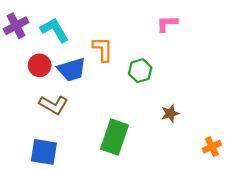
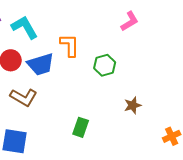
pink L-shape: (167, 24) -> (130, 21), turned 150
green rectangle: (114, 137) -> (81, 127), size x0.6

